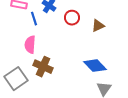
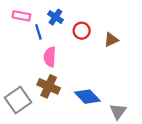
pink semicircle: (30, 45) -> (50, 57), moved
blue diamond: (95, 66) -> (87, 97), moved

